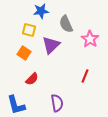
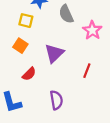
purple triangle: (51, 45) -> (54, 53), moved

